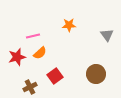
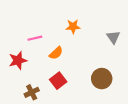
orange semicircle: (40, 53) -> (56, 53), moved

